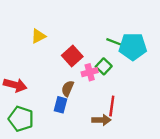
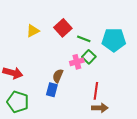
green line: (114, 42) -> (84, 39), moved
red square: (72, 56) -> (63, 28), moved
brown arrow: (101, 120) -> (100, 108), moved

